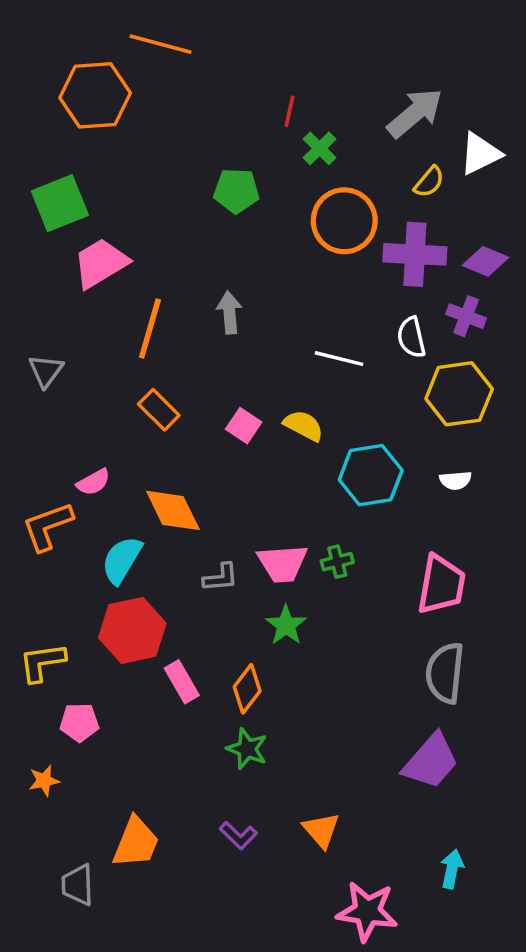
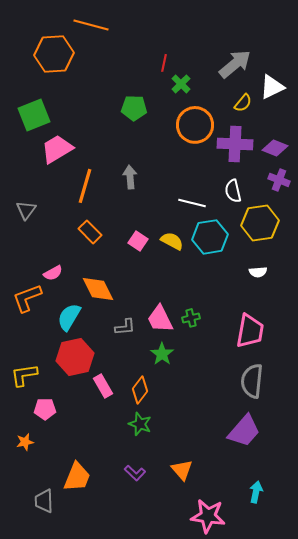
purple cross: (466, 316) -> (279, 180), moved
cyan hexagon: (371, 475) -> (210, 237), moved
pink trapezoid: (282, 563) -> (160, 319), turned 68

